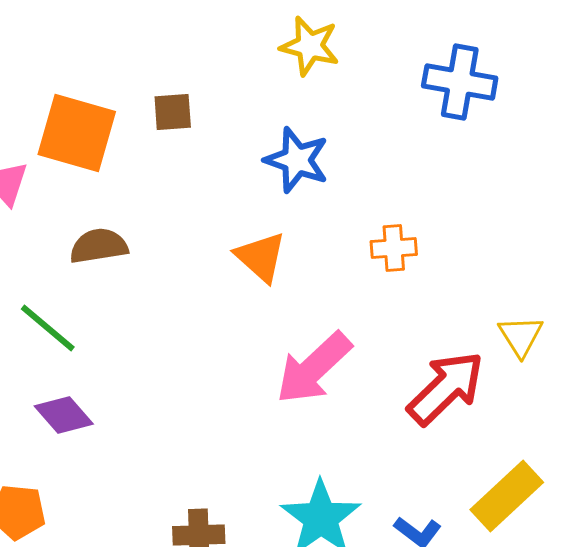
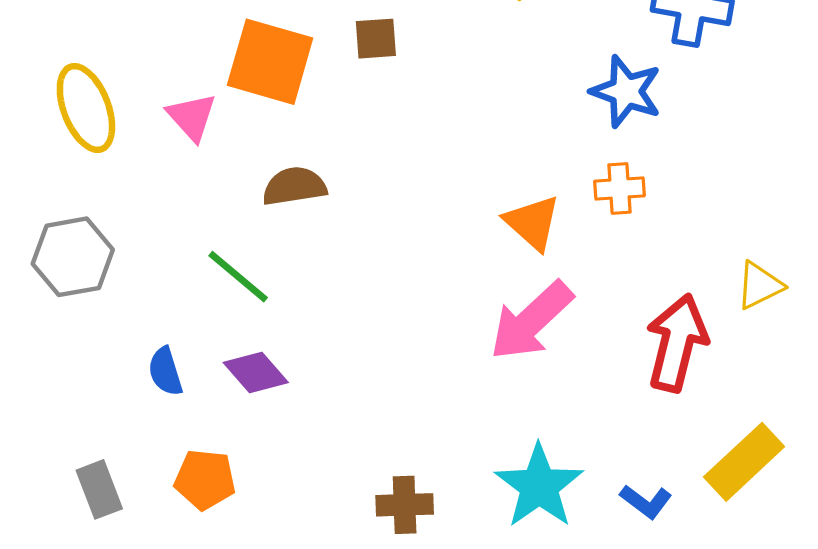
blue star: (297, 160) -> (626, 91), moved
orange triangle: (261, 257) -> (532, 223), moved
yellow triangle: (521, 336) -> (759, 285), turned 36
red arrow: (446, 388) -> (677, 343), turned -32

